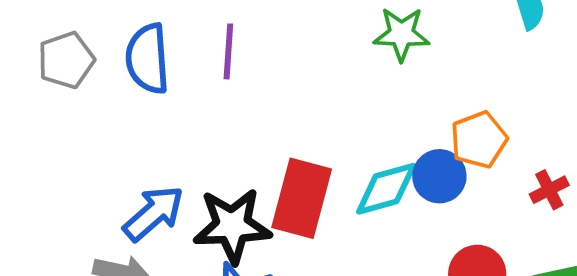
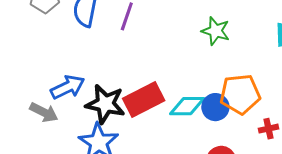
orange pentagon: (479, 140) -> (240, 94), size x1.4
red rectangle: (302, 198) -> (144, 99), turned 33

